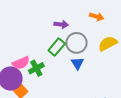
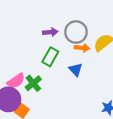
orange arrow: (97, 17) -> (82, 48), moved
gray circle: (76, 43) -> (76, 32), moved

